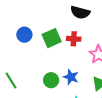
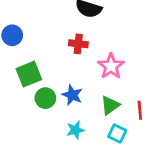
green square: (52, 38) -> (29, 74), moved

